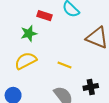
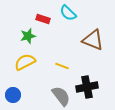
black cross: (91, 87) -> (87, 87), size x1.5

